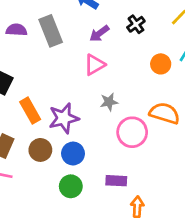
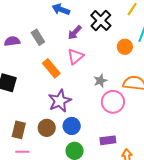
black cross: (136, 24) -> (101, 21), size x1.5
gray rectangle: (51, 31) -> (38, 37), size x0.7
gray star: (109, 102) -> (100, 81), moved
orange rectangle: (30, 111) -> (51, 68), moved

